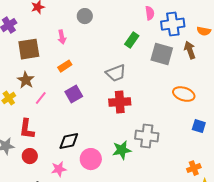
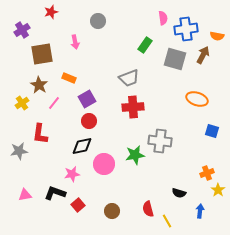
brown arrow: (190, 50) -> (203, 55), turned 48
orange rectangle: (65, 66) -> (69, 78), moved, turned 56
red circle: (30, 156) -> (89, 121), moved

